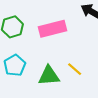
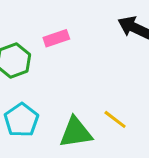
pink rectangle: (52, 29) -> (56, 38), moved, size x0.6

